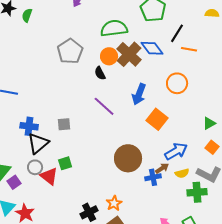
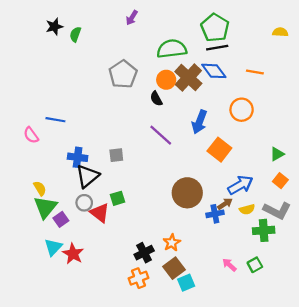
black line: (177, 33) -> (217, 48), moved, turned 48

